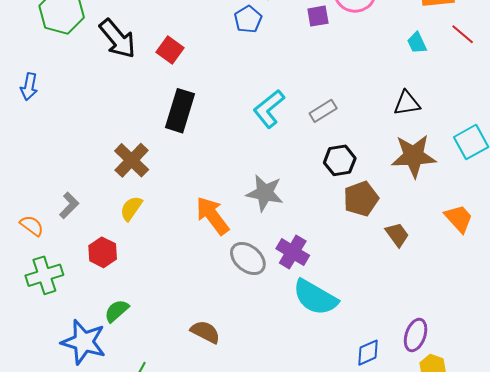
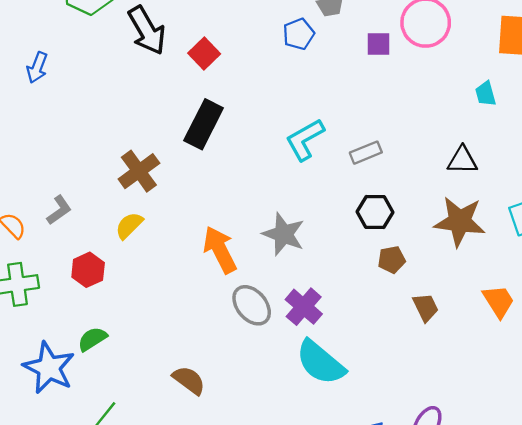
brown pentagon: (361, 199) -> (392, 260), size x0.7

